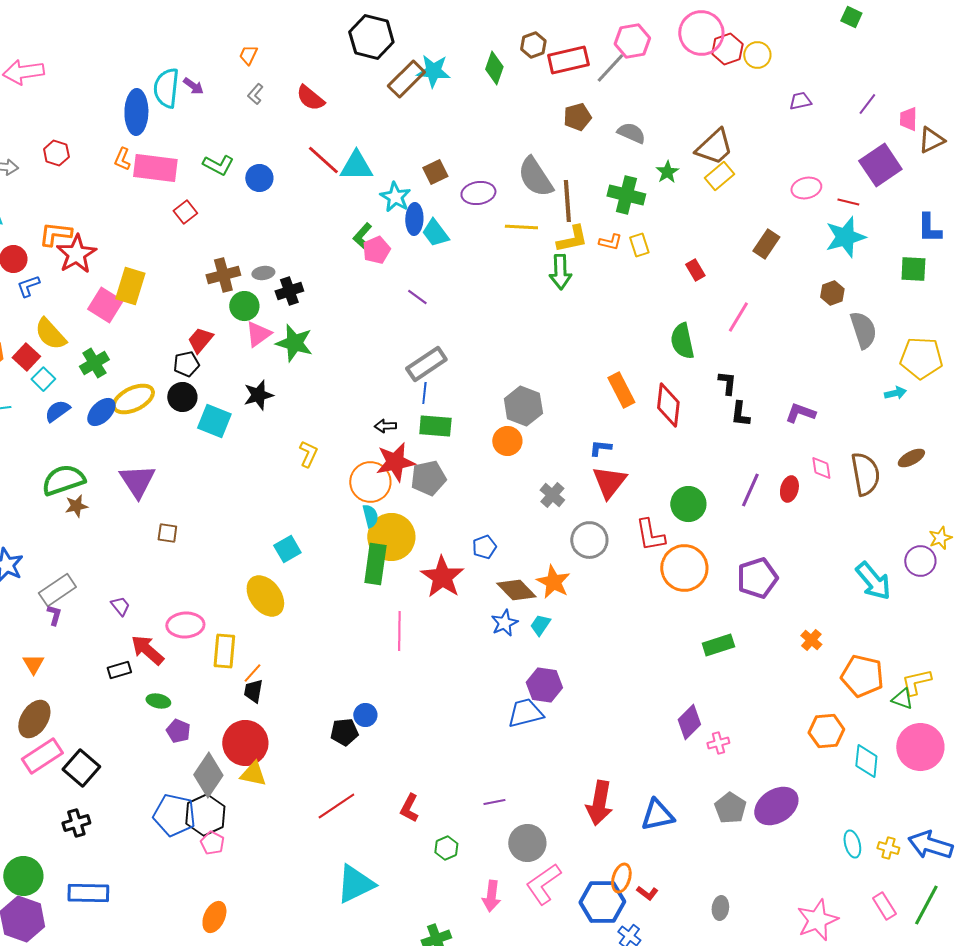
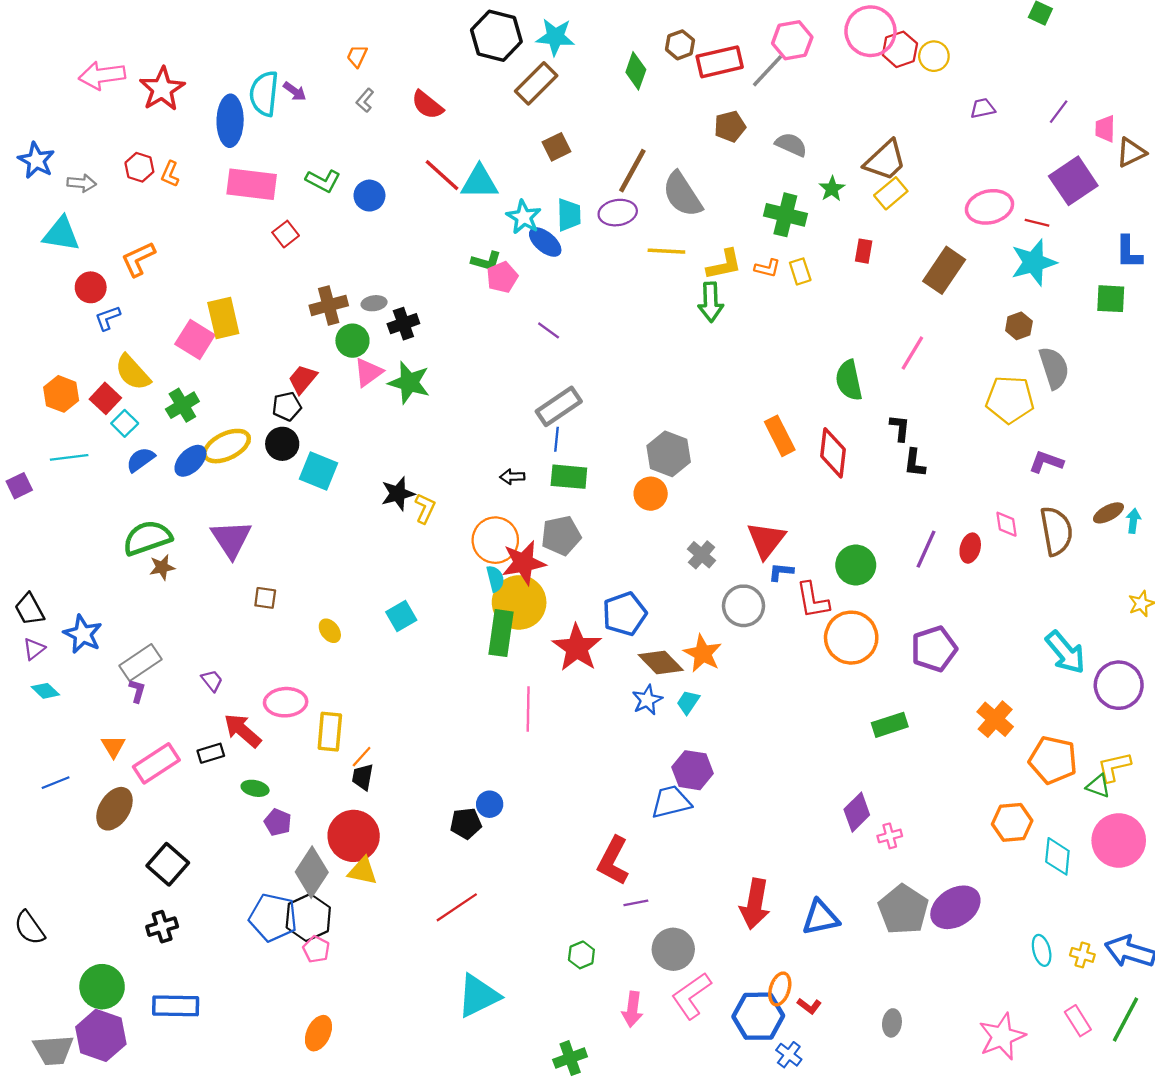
cyan star: (433, 71) -> (555, 37), moved
orange L-shape: (122, 159) -> (170, 174), moved
brown square: (435, 172) -> (556, 147), moved
pink ellipse: (806, 188) -> (989, 207), size x1.4
brown line: (567, 201) -> (632, 171), moved, turned 33
blue ellipse: (414, 219) -> (545, 242), turned -52
cyan trapezoid: (435, 233) -> (569, 215), moved, turned -144
orange L-shape: (55, 234) -> (138, 259), turned -32
green L-shape: (362, 236) -> (486, 261), turned -116
brown rectangle: (766, 244) -> (944, 270), size x1.4
red star: (76, 254) -> (162, 89), moved
red rectangle: (695, 270) -> (864, 251), moved, turned 40
yellow rectangle: (130, 286) -> (223, 318), turned -30
yellow pentagon: (921, 358) -> (1010, 400), moved
cyan arrow: (895, 393) -> (1133, 521), moved, turned -70
black star: (258, 395) -> (398, 494), moved
purple L-shape: (800, 413) -> (1046, 462), moved
blue L-shape: (600, 448) -> (781, 572), moved
red star: (395, 462) -> (524, 563), moved
blue pentagon: (484, 547) -> (625, 614), size x1.6
purple circle: (920, 561) -> (1119, 685), moved, size x1.4
yellow ellipse: (265, 596) -> (330, 631), moved, size x0.5
orange cross: (811, 640) -> (995, 719), size x1.5
pink rectangle: (42, 756) -> (156, 763), moved
red L-shape: (409, 808) -> (613, 861), moved, size x1.5
gray pentagon: (730, 808) -> (903, 910), size x1.4

